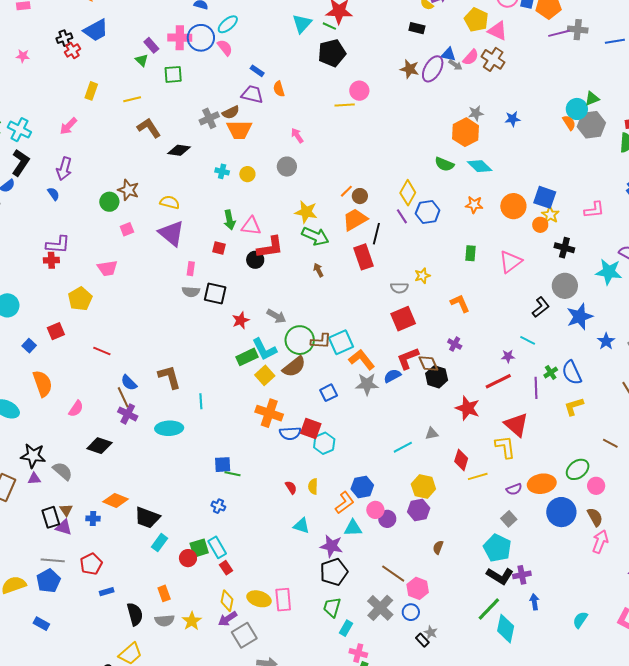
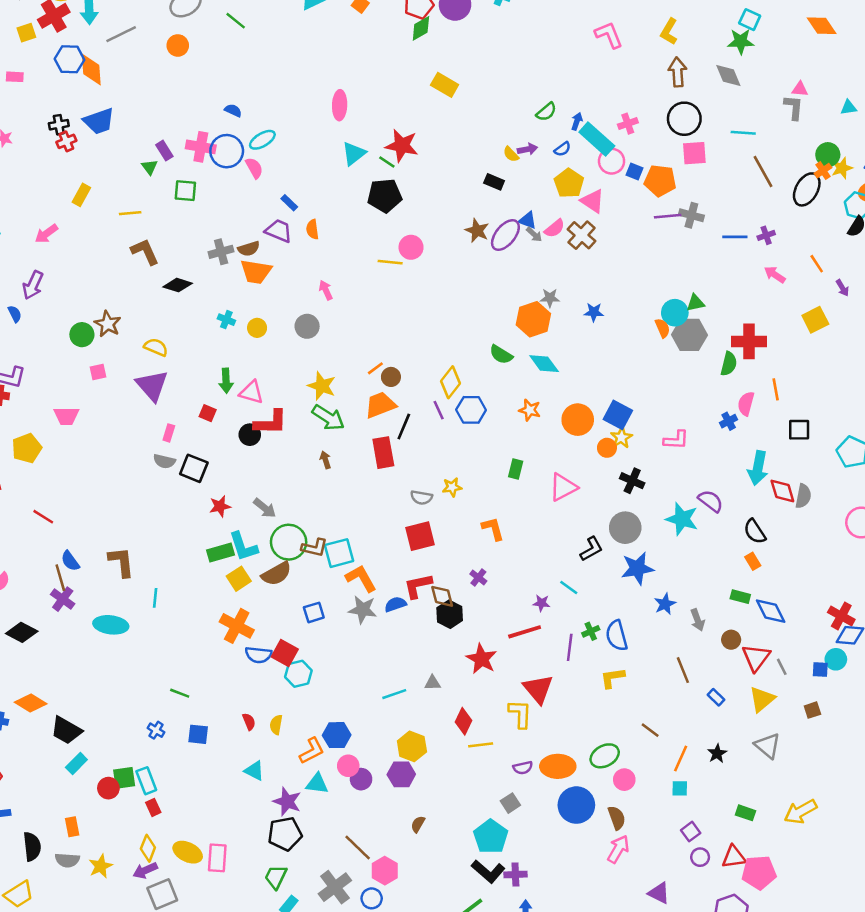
blue square: (223, 465) -> (198, 734), moved

